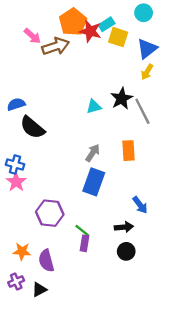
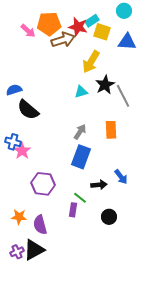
orange pentagon: (73, 22) -> (49, 24), moved, turned 30
brown arrow: (56, 46) -> (63, 40), moved
blue triangle: (147, 49) -> (127, 42), turned 42
yellow arrow: (147, 72) -> (91, 62), moved, size x1.6
pink star: (16, 182) -> (22, 151), moved
black arrow: (124, 227) -> (99, 185), moved
green line: (82, 231) -> (80, 198), moved
purple cross: (16, 281) -> (17, 252), moved
black triangle: (39, 290) -> (34, 250), size x1.6

